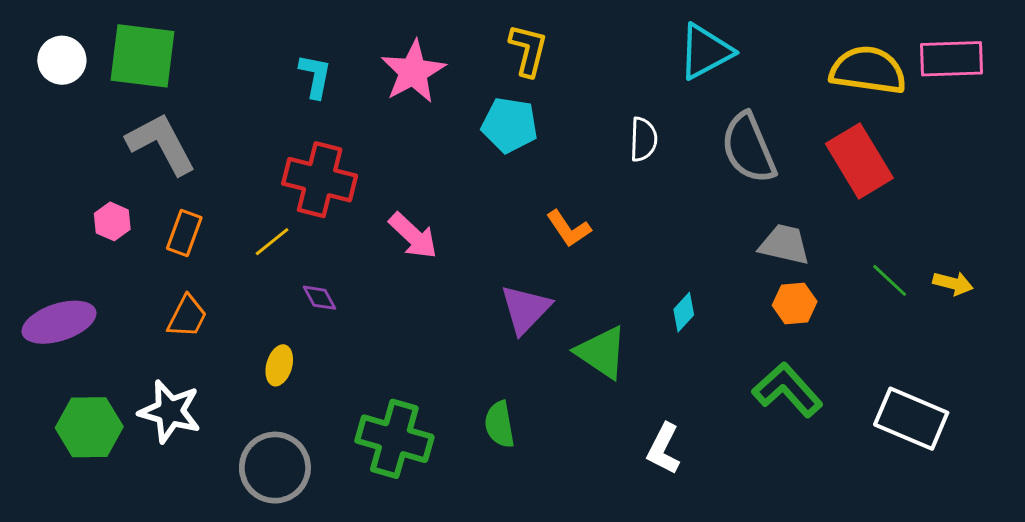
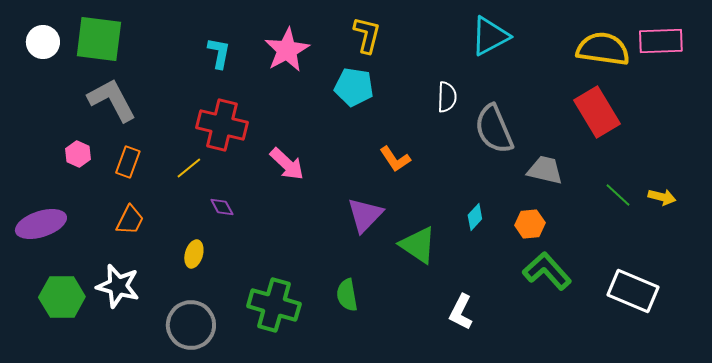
gray semicircle: (749, 148) -> (494, 129), moved
orange hexagon: (795, 303) -> (530, 224), moved

